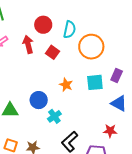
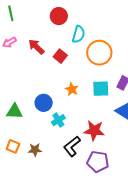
red circle: (43, 25) -> (59, 16), moved
red arrow: (28, 44) -> (36, 47), turned -36
red star: (110, 131) -> (94, 131), moved, size x1.5

